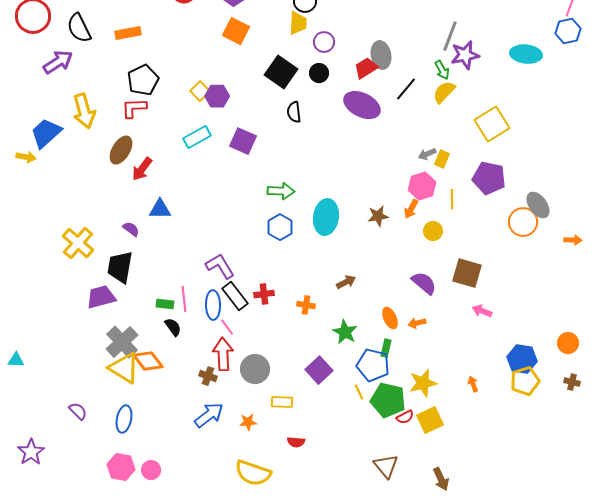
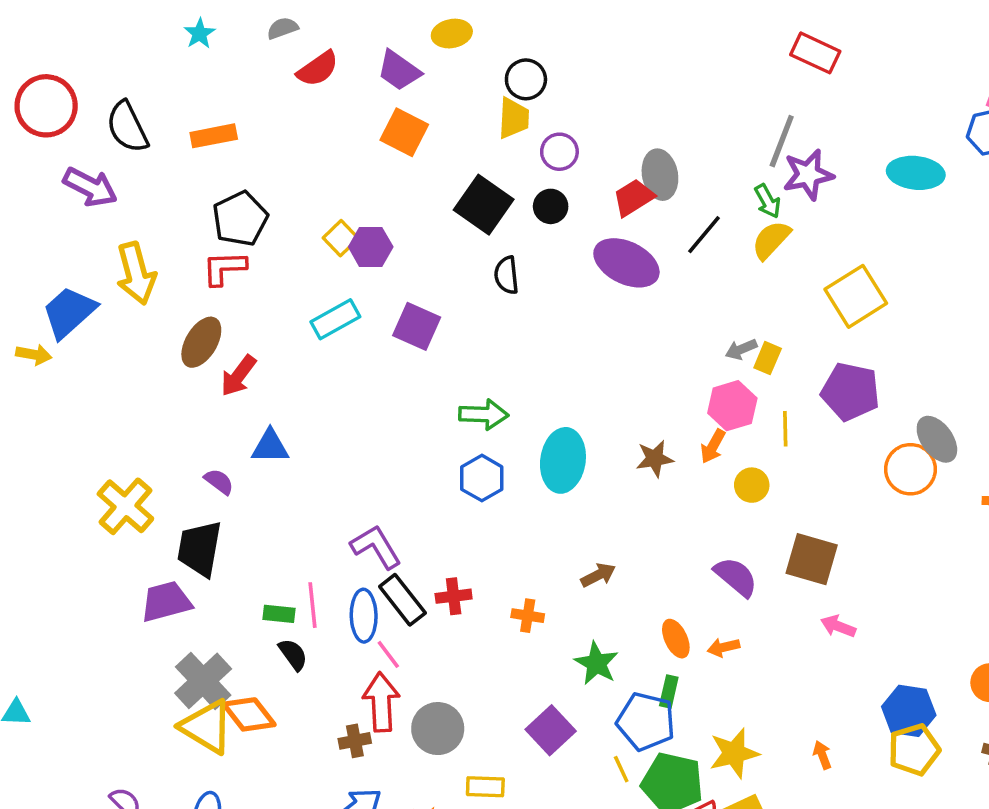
purple arrow: (58, 62) -> (90, 187), turned 60
brown cross: (208, 376) -> (355, 741), turned -30

